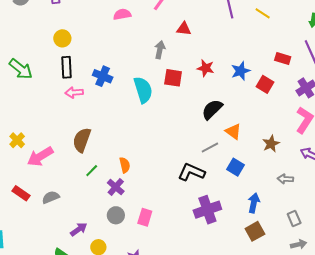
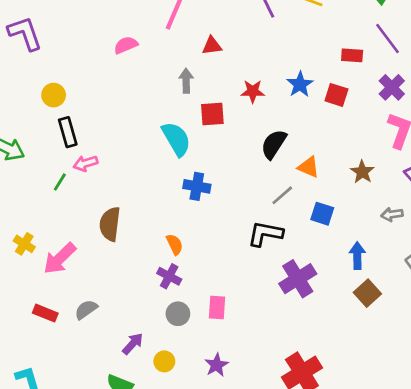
blue cross: (103, 76) -> (197, 186), moved
green line: (92, 171) -> (60, 182), moved

